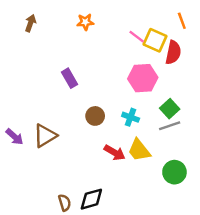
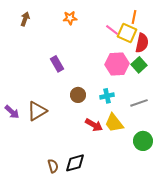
orange line: (182, 21) -> (134, 17), moved, turned 32
green square: (170, 109) -> (139, 65), moved
cyan cross: (131, 117) -> (107, 96), turned -32

